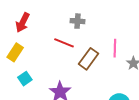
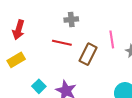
yellow rectangle: (15, 52) -> (16, 60), turned 36
cyan square: (25, 79) -> (39, 86), moved

